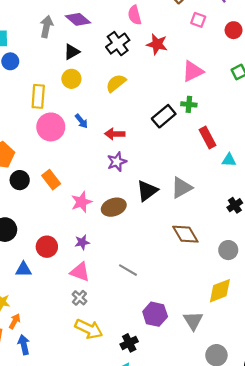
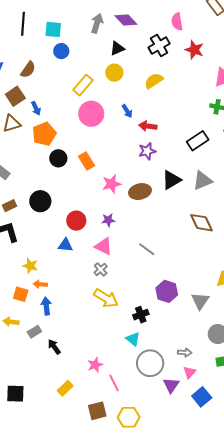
yellow rectangle: (38, 96) -> (83, 85), turned 30
black rectangle: (164, 116) -> (198, 141), moved
blue arrow: (81, 121) -> (127, 111), moved
blue triangle: (23, 269) -> (65, 245), moved
orange arrow: (15, 321) -> (40, 284), turned -120

